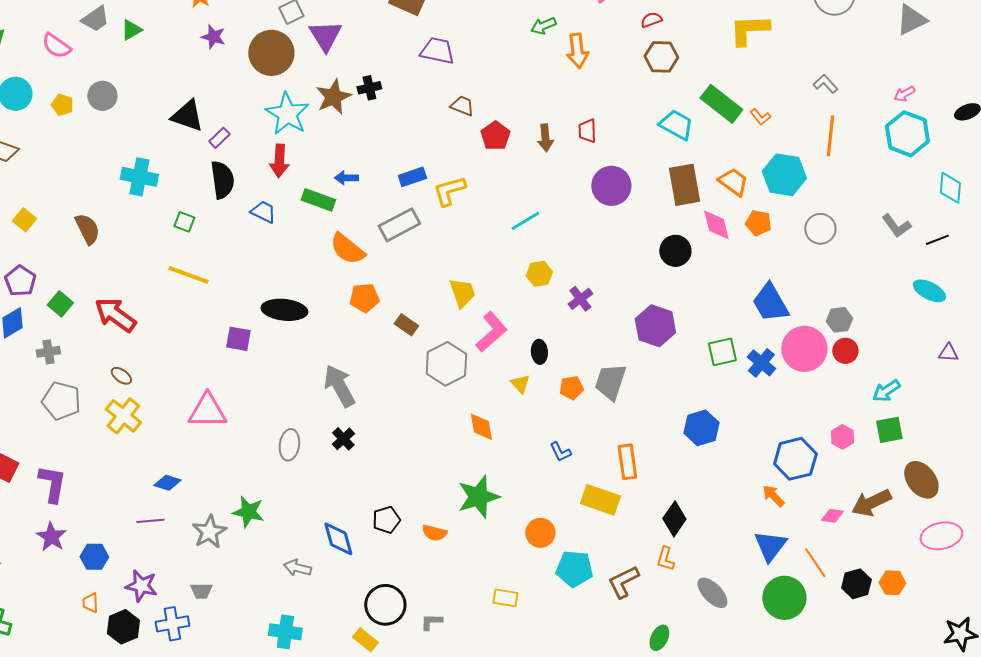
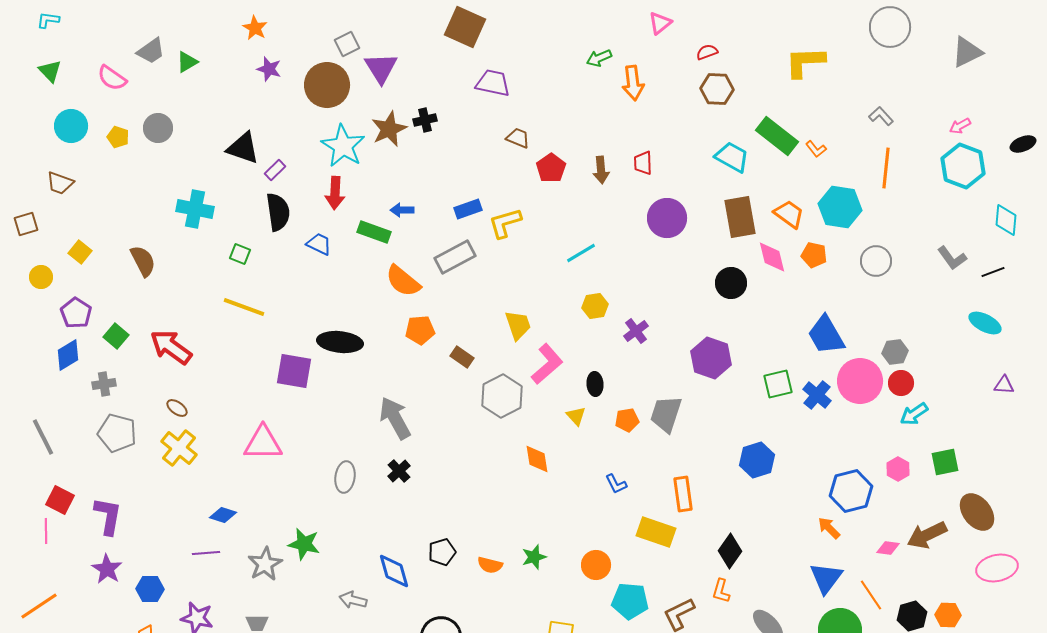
purple square: (238, 339) -> (294, 371), size x1.4
cyan arrow: (886, 391) -> (914, 414), moved
green star: (478, 497) -> (534, 557), moved, size x0.6

